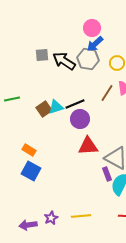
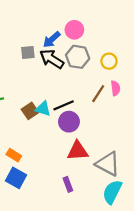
pink circle: (92, 28) -> (74, 30), moved
blue arrow: (95, 44) -> (52, 40), moved
cyan triangle: (56, 107) -> (43, 109), turned 35
purple rectangle: (107, 174) -> (68, 184), moved

